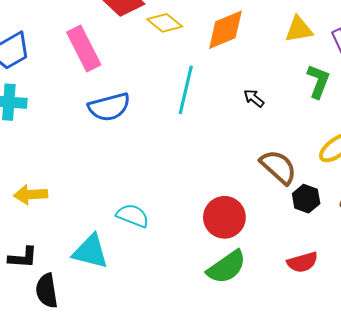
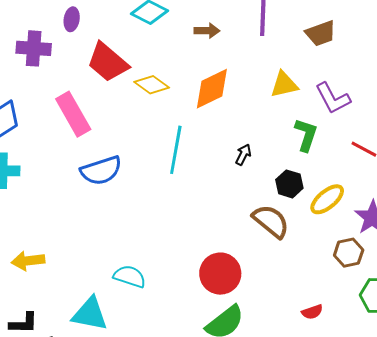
black arrow: (254, 98) -> (243, 155), turned 80
black hexagon: (306, 199) -> (289, 184), moved
red semicircle: (302, 262) -> (312, 312), moved, size x0.7

